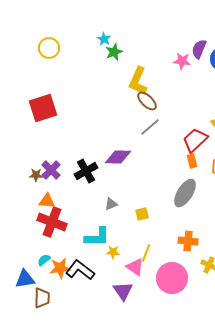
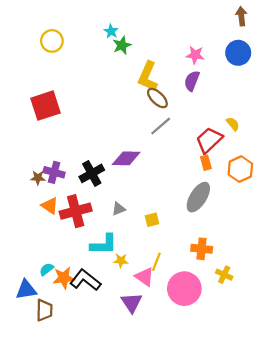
purple semicircle: (199, 49) -> (192, 81), moved
purple cross: (51, 170) -> (54, 172), turned -30
orange triangle: (47, 201) -> (50, 206), turned 30
red cross: (52, 222) -> (76, 211), moved, turned -36

